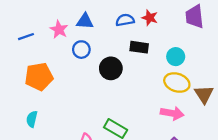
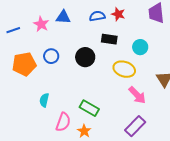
blue circle: (81, 50) -> (51, 56), moved
yellow ellipse: (177, 83) -> (124, 69), moved
pink arrow: (172, 113) -> (137, 95), turned 36
cyan semicircle: (32, 119) -> (44, 100), moved

